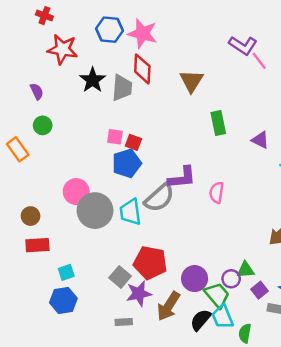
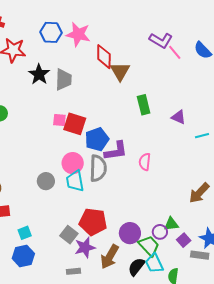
red diamond: (142, 69) -> (104, 57), moved
red square: (133, 142) -> (75, 124), size x1.6
blue pentagon: (127, 163) -> (97, 139), moved
pink circle: (76, 192) -> (73, 163), moved
gray semicircle: (159, 198) -> (98, 168), turned -44
gray circle: (95, 211) -> (46, 181), size x0.6

